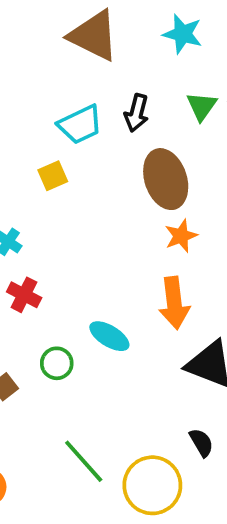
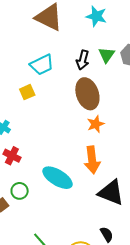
black arrow: (136, 113) -> (83, 60), moved
cyan ellipse: (109, 336) -> (58, 178), size x1.4
green circle: (57, 363) -> (20, 191), moved

